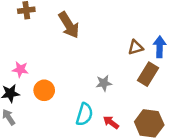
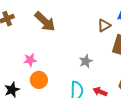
pink star: (20, 69) -> (30, 60), moved

